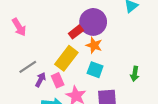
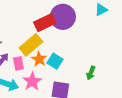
red rectangle: (76, 32) -> (45, 23), size x1.5
orange star: (94, 45) -> (39, 59), moved

